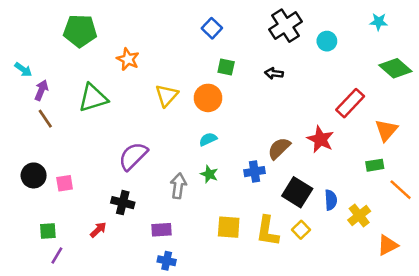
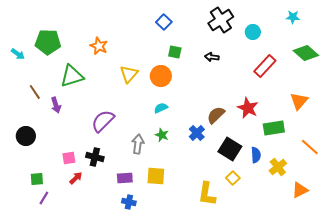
green pentagon: (80, 31) -> (48, 42), moved
purple arrow: (41, 90) -> (56, 105), moved, turned 140
red rectangle: (350, 103) -> (265, 66), moved
green rectangle: (375, 165) -> (274, 128), moved, size x1.5
blue cross: (255, 172) -> (197, 133), turned -35
pink square: (65, 183) -> (69, 158), moved
yellow square: (229, 227) -> (156, 176), moved
yellow L-shape: (267, 231) -> (207, 194), moved

